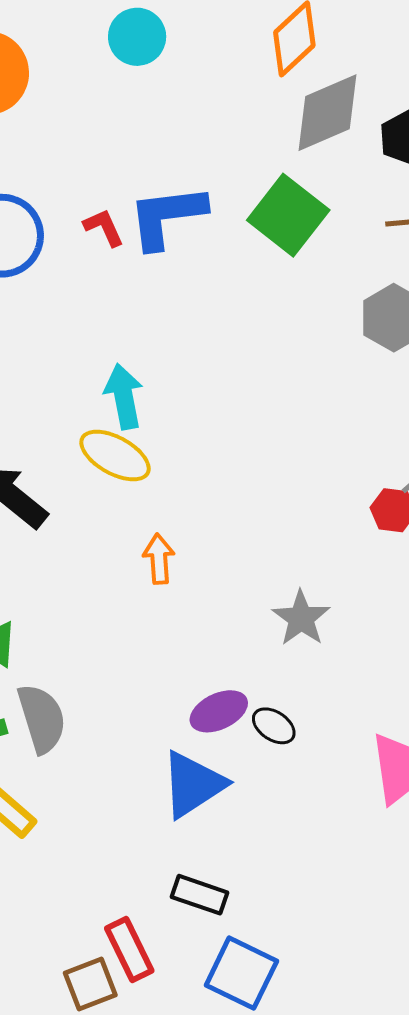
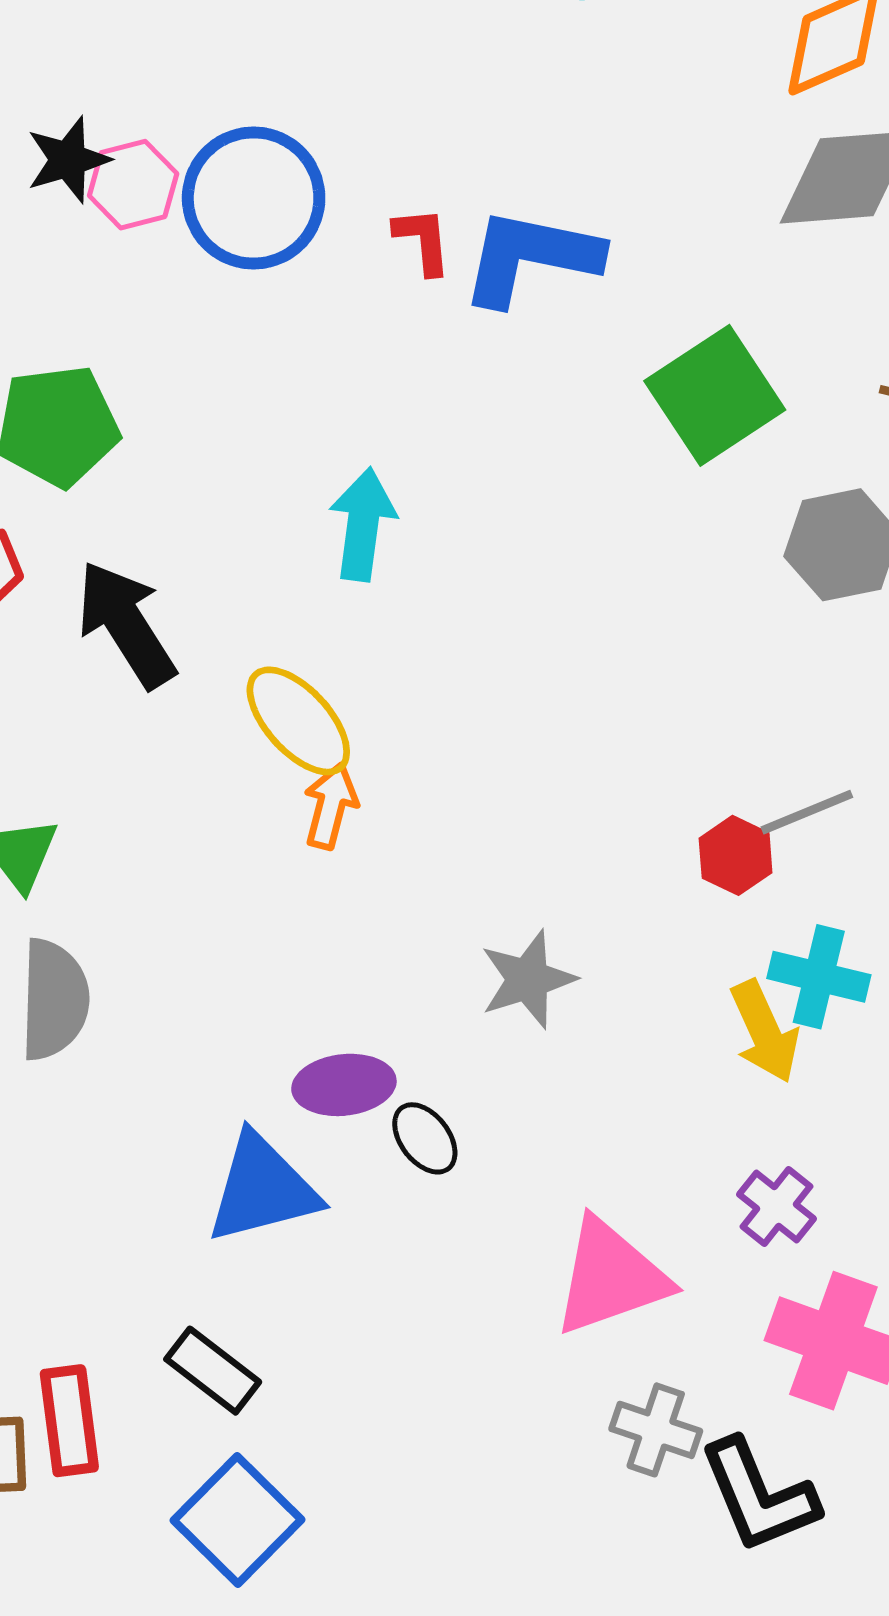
green square: (288, 215) -> (715, 395), moved
yellow ellipse: (115, 456) -> (298, 721), moved

